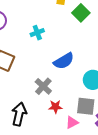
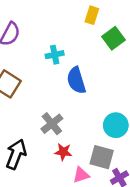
blue semicircle: (64, 61) -> (76, 80), moved, turned 95

